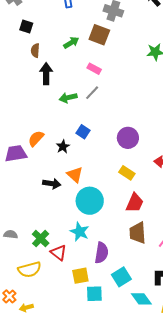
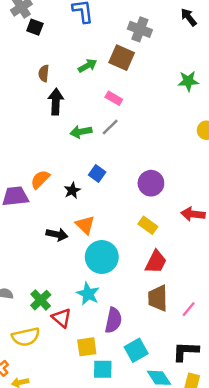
black square: (26, 26) -> (35, 27), moved

